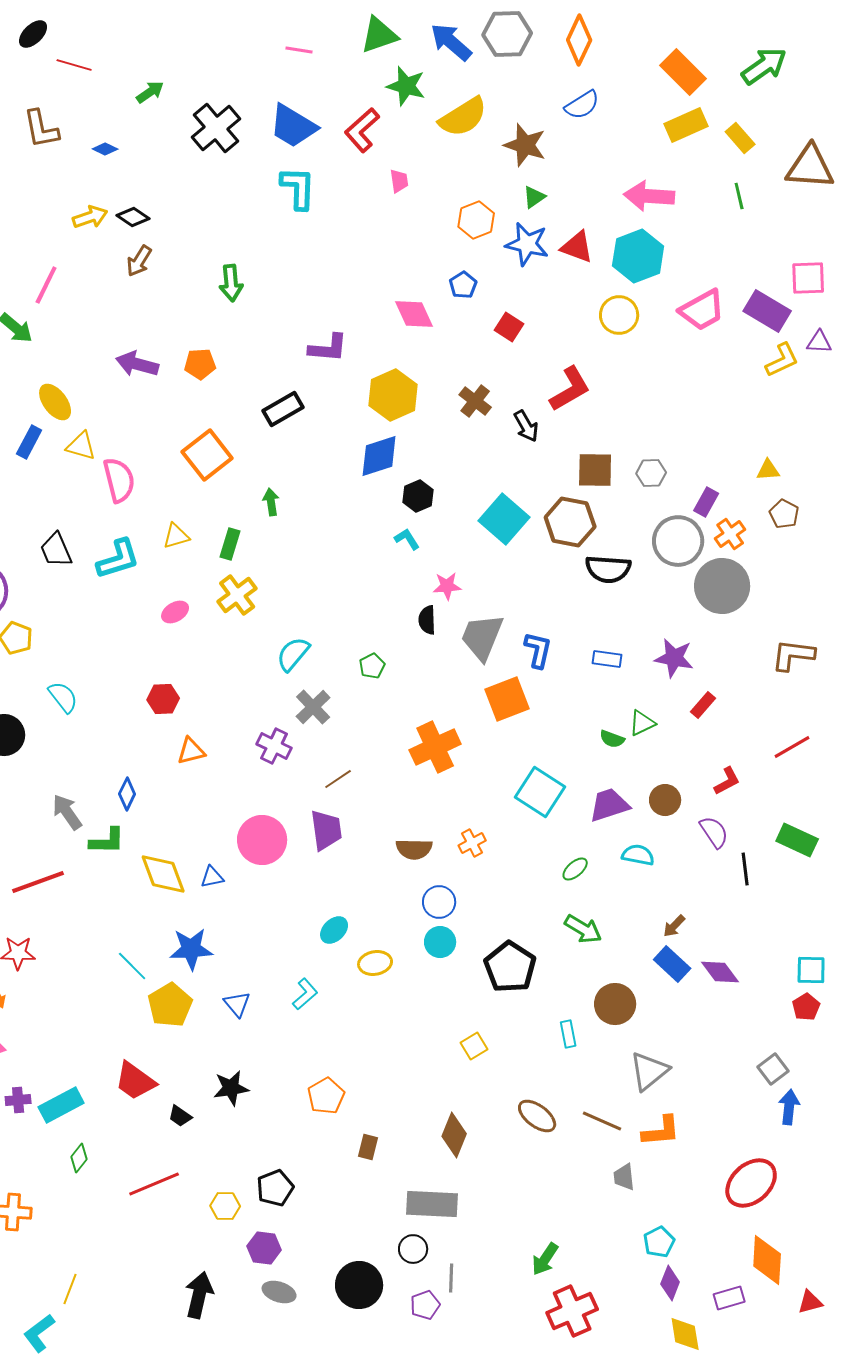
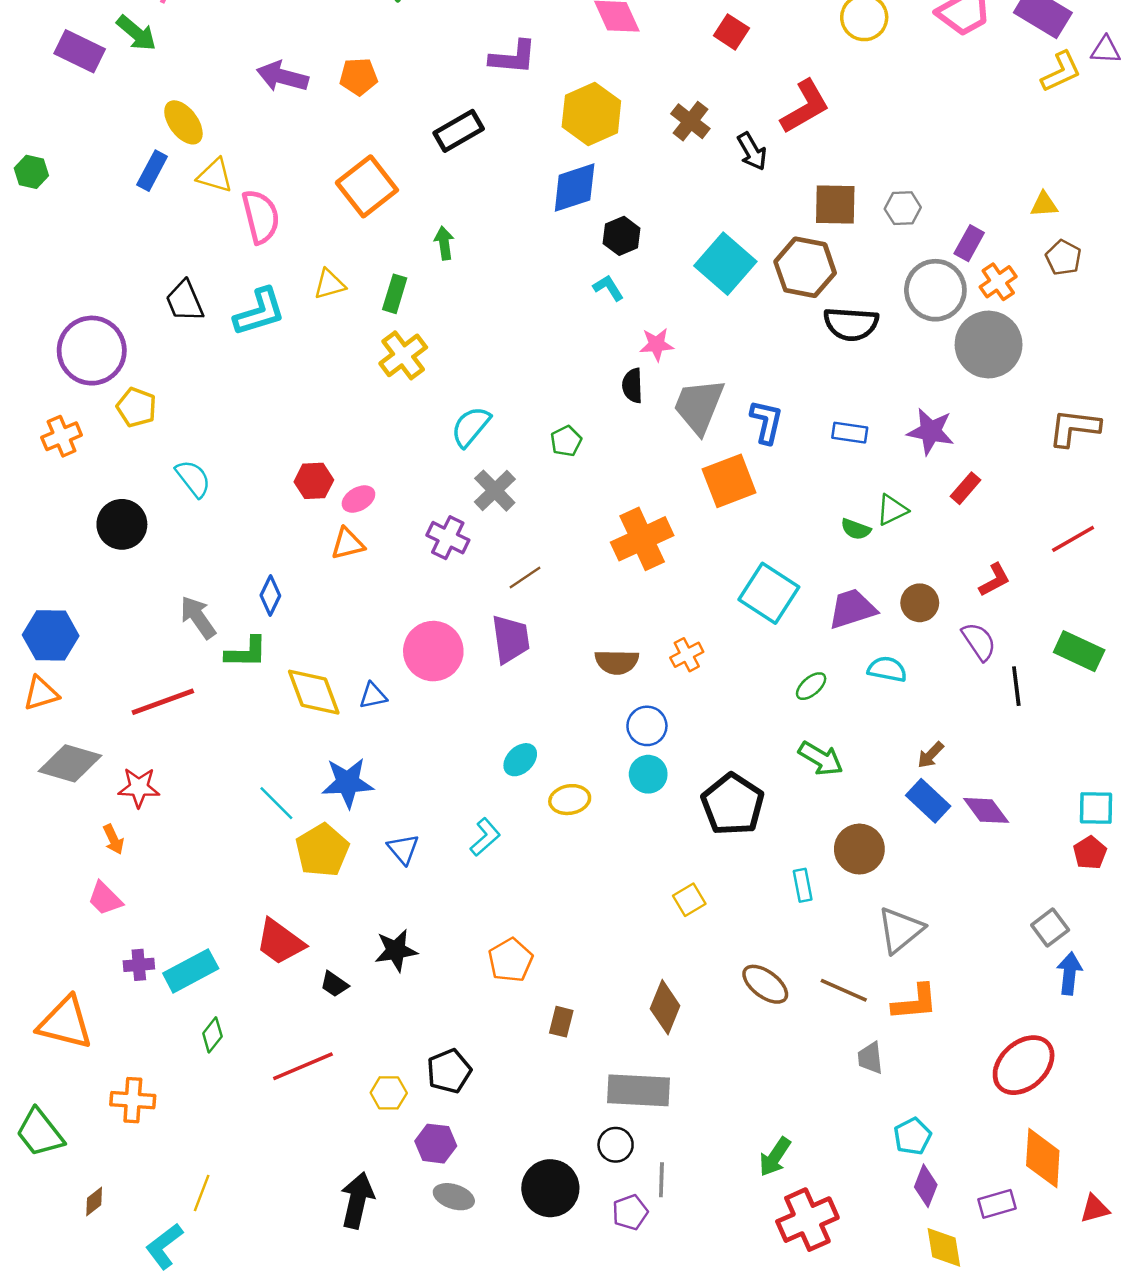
pink ellipse: (175, 612) -> (358, 499), moved

